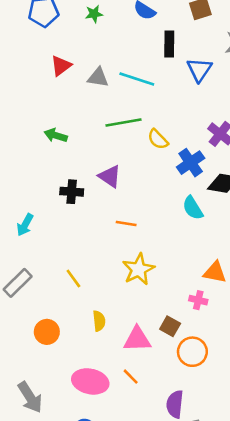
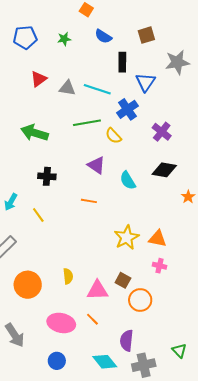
green arrow: (56, 135) -> (35, 133), size x1.5
blue cross: (191, 163) -> (127, 109), moved
purple triangle: (110, 176) -> (96, 165), moved
cyan semicircle: (193, 208) -> (128, 180), moved
yellow star: (139, 269) -> (127, 237), moved
yellow line: (73, 279) -> (38, 215), moved
pink cross: (198, 300) -> (160, 266), moved
orange circle: (47, 332) -> (28, 285), size x1.4

